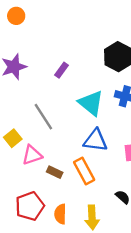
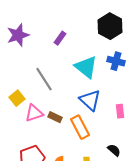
blue triangle: (95, 140) -> (90, 100), turned 35
brown rectangle: (55, 172) -> (55, 117), moved

